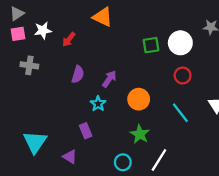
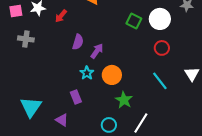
green square: (151, 45) -> (134, 21), turned 35
purple semicircle: (78, 74) -> (78, 42), moved
orange circle: (139, 99) -> (112, 75), moved

